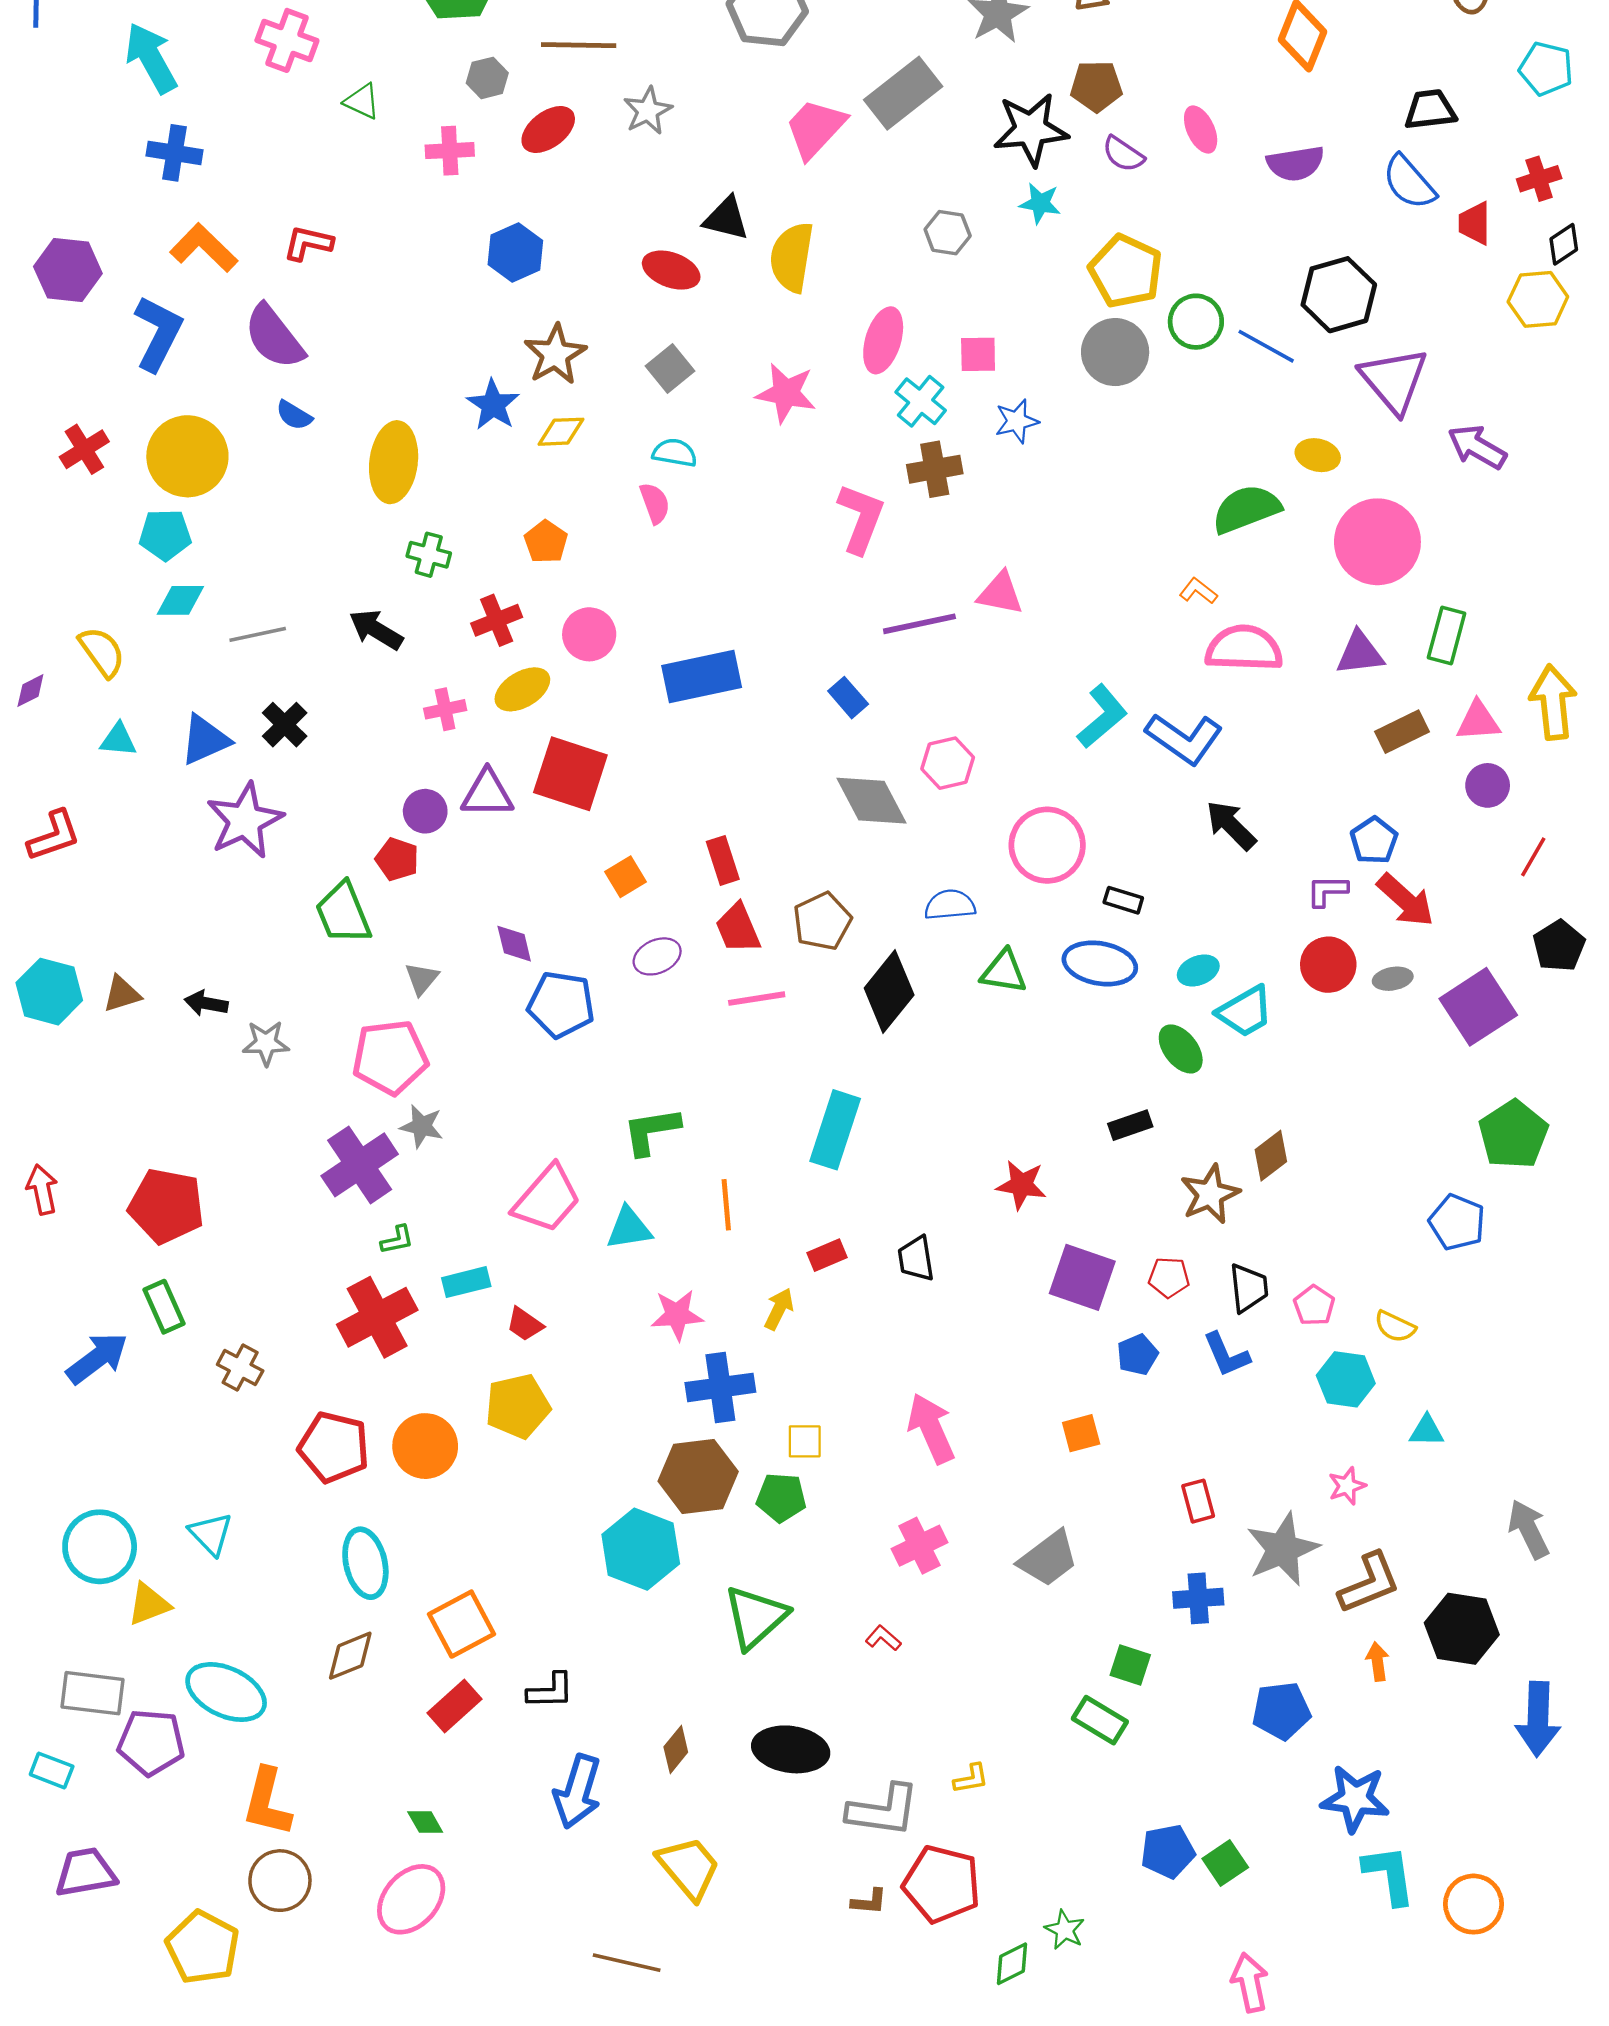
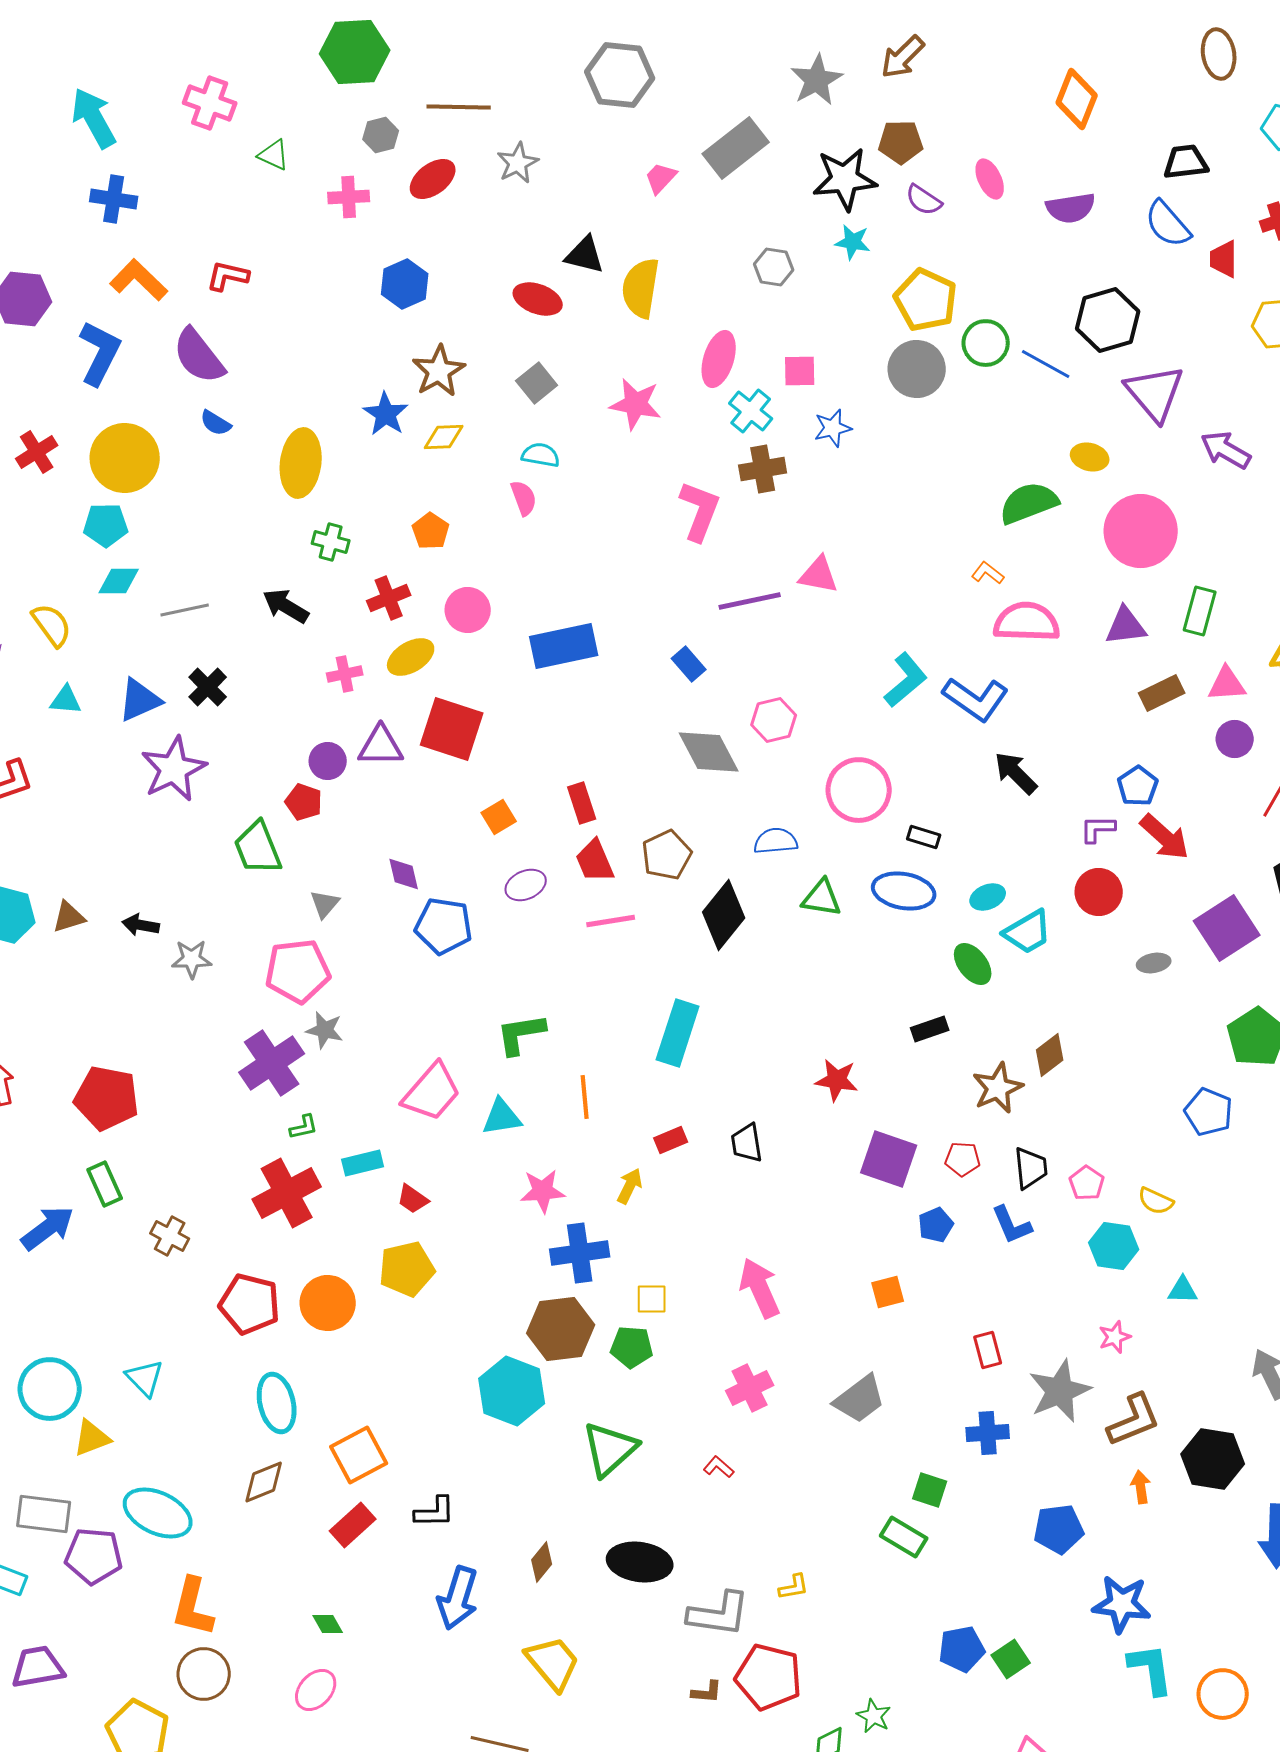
pink trapezoid: (815, 128) -> (661, 178), size x0.6
gray ellipse: (1393, 979) -> (1154, 963), moved
pink ellipse: (411, 1899) -> (316, 1690), size x0.7

